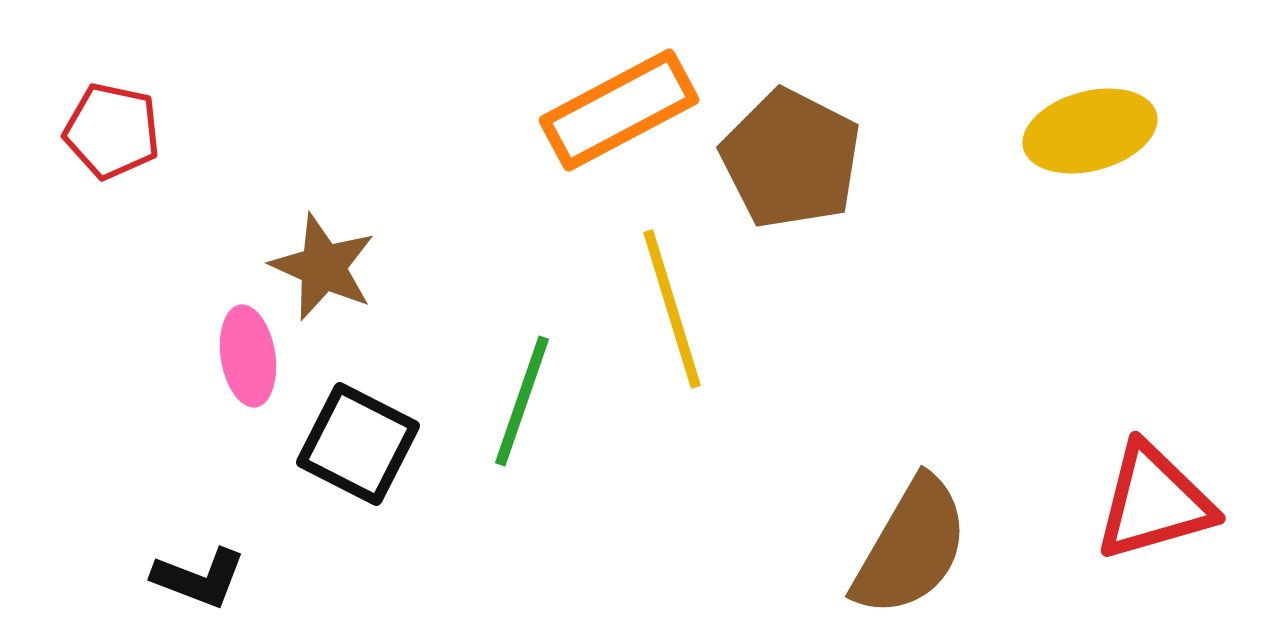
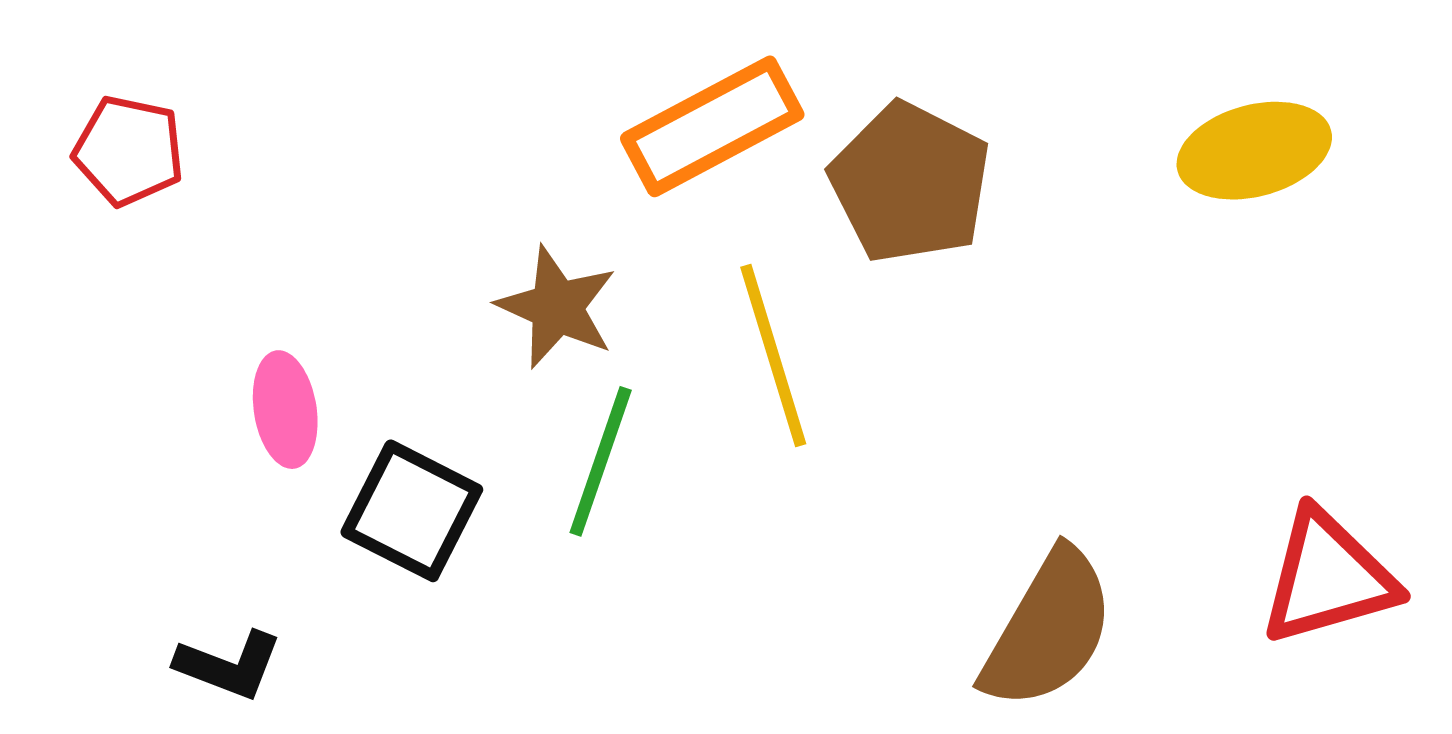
brown star: (323, 267) -> (557, 307), moved

